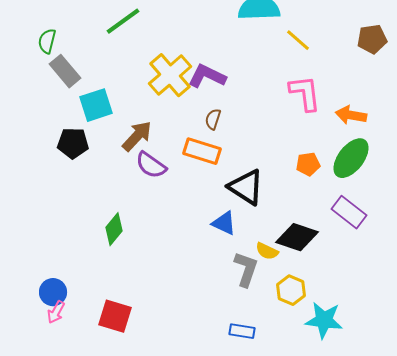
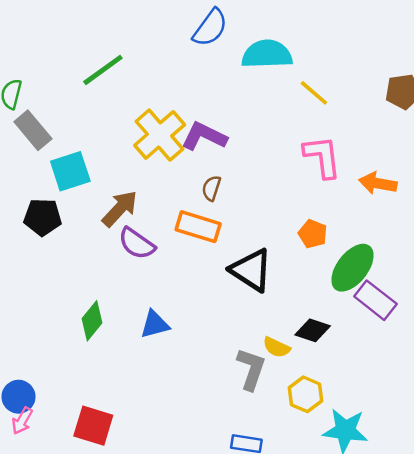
green ellipse: (351, 158) -> (353, 268), moved
orange pentagon: (308, 164) -> (313, 234), moved, turned 30
blue triangle: (224, 223) -> (155, 324), moved, turned -40
black diamond: (297, 237) -> (313, 330), size x0.7

